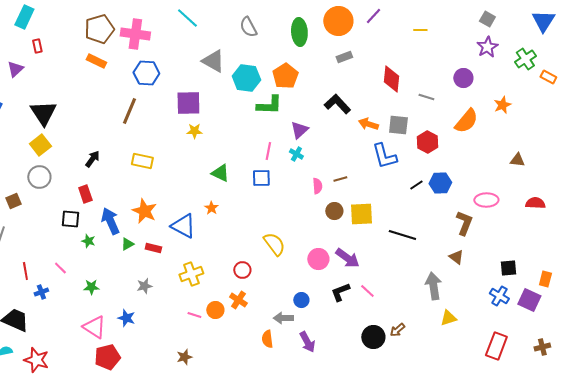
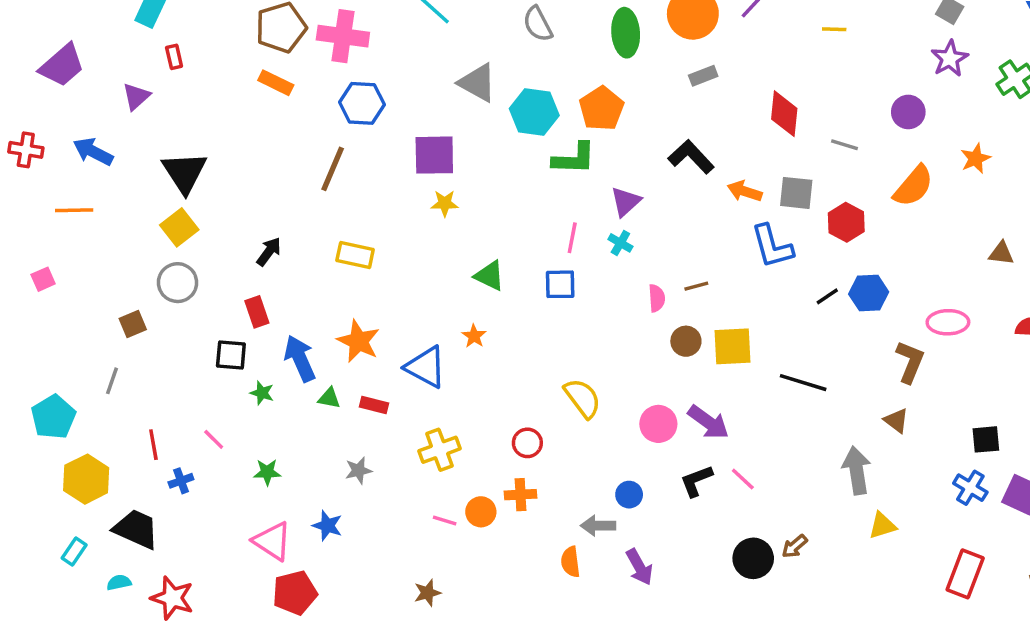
green triangle: (127, 244) -> (329, 398), turned 40
orange cross: (238, 300) -> (520, 495), turned -36

